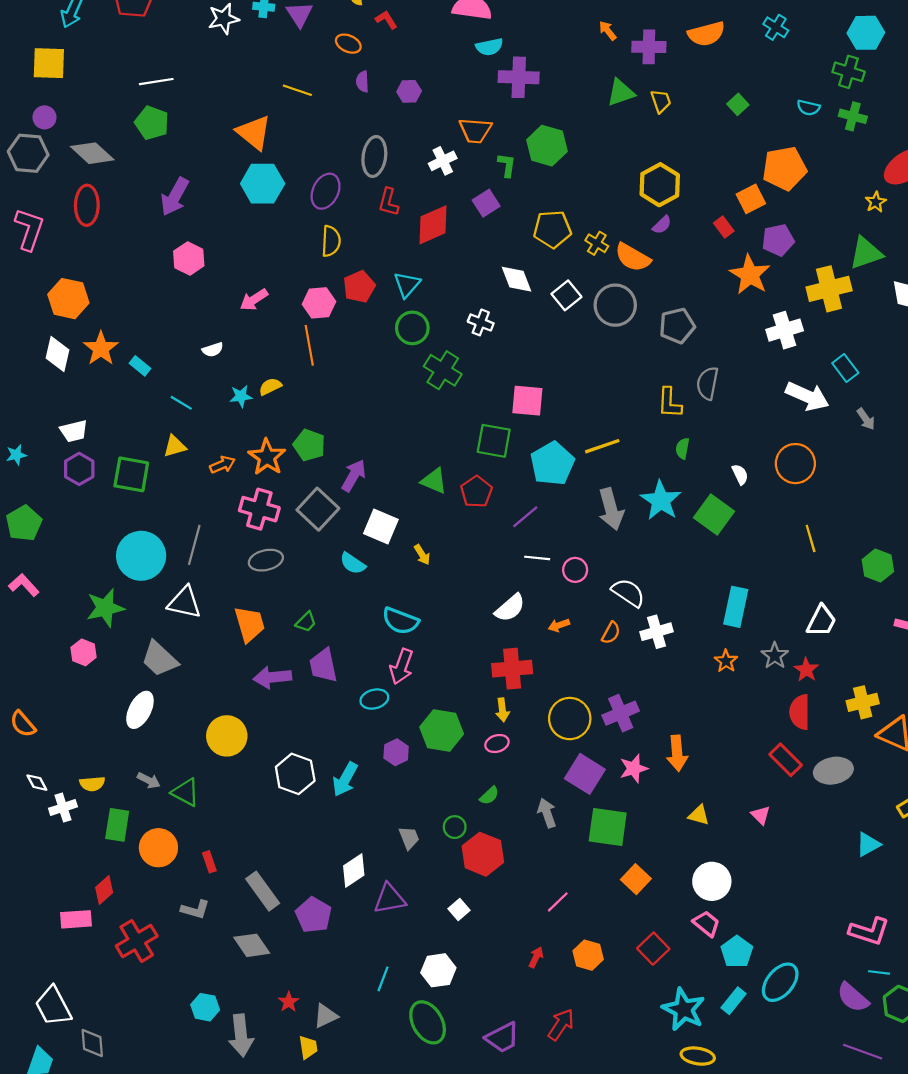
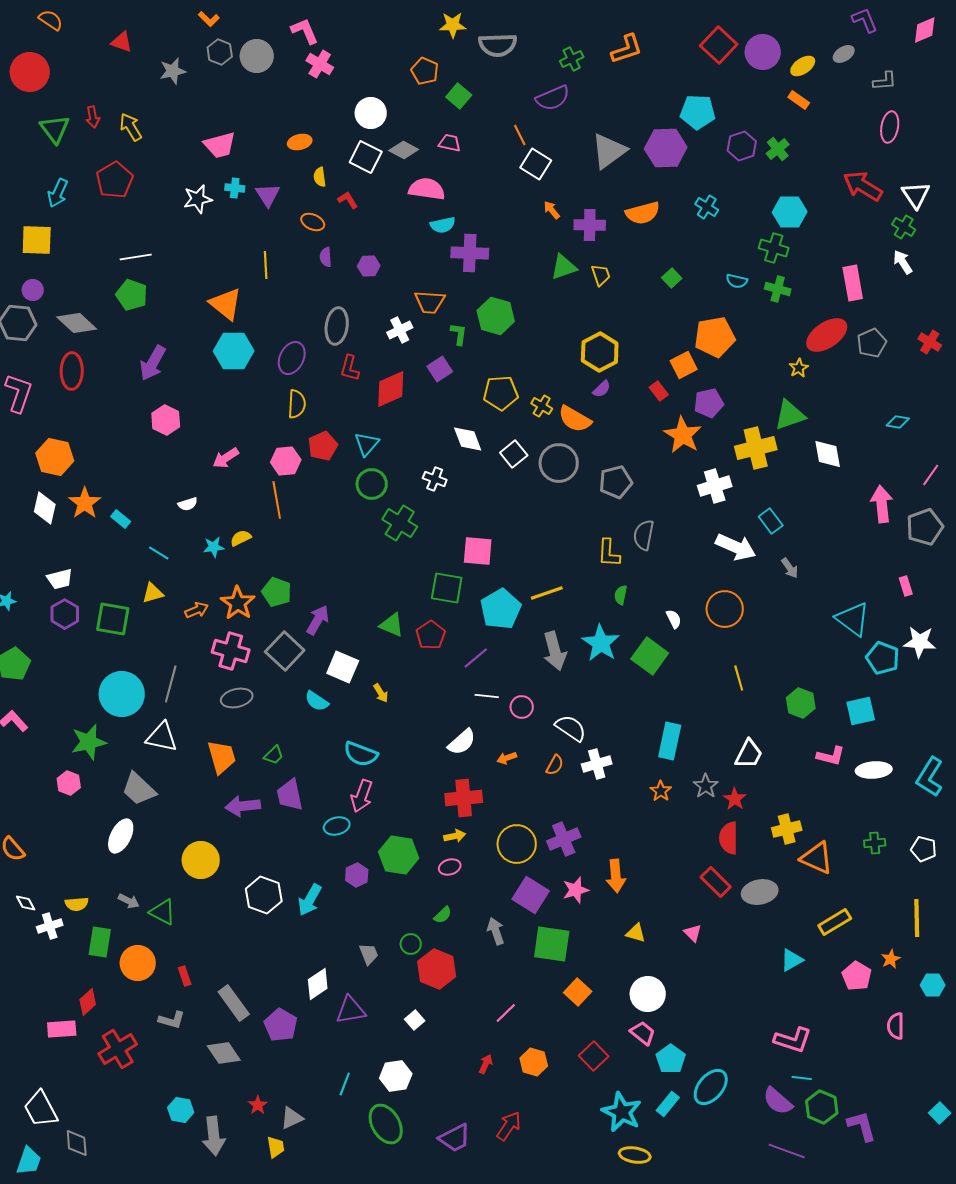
yellow line: (297, 90) -> (266, 265), turned 68
yellow arrow: (502, 710) -> (455, 836), turned -95

